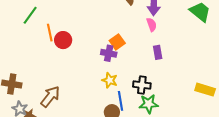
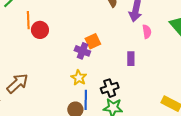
pink semicircle: (152, 25) -> (147, 32), moved
black cross: (142, 85) -> (110, 88), turned -36

